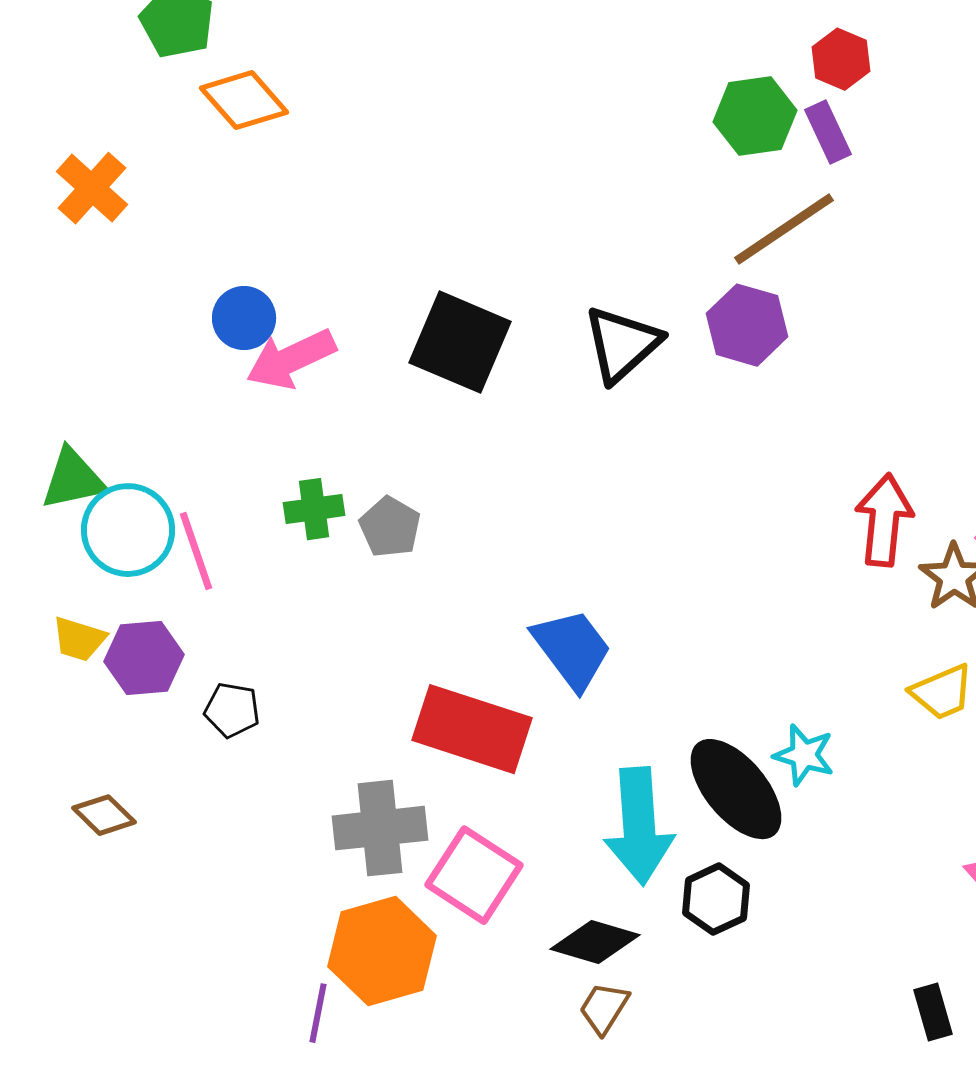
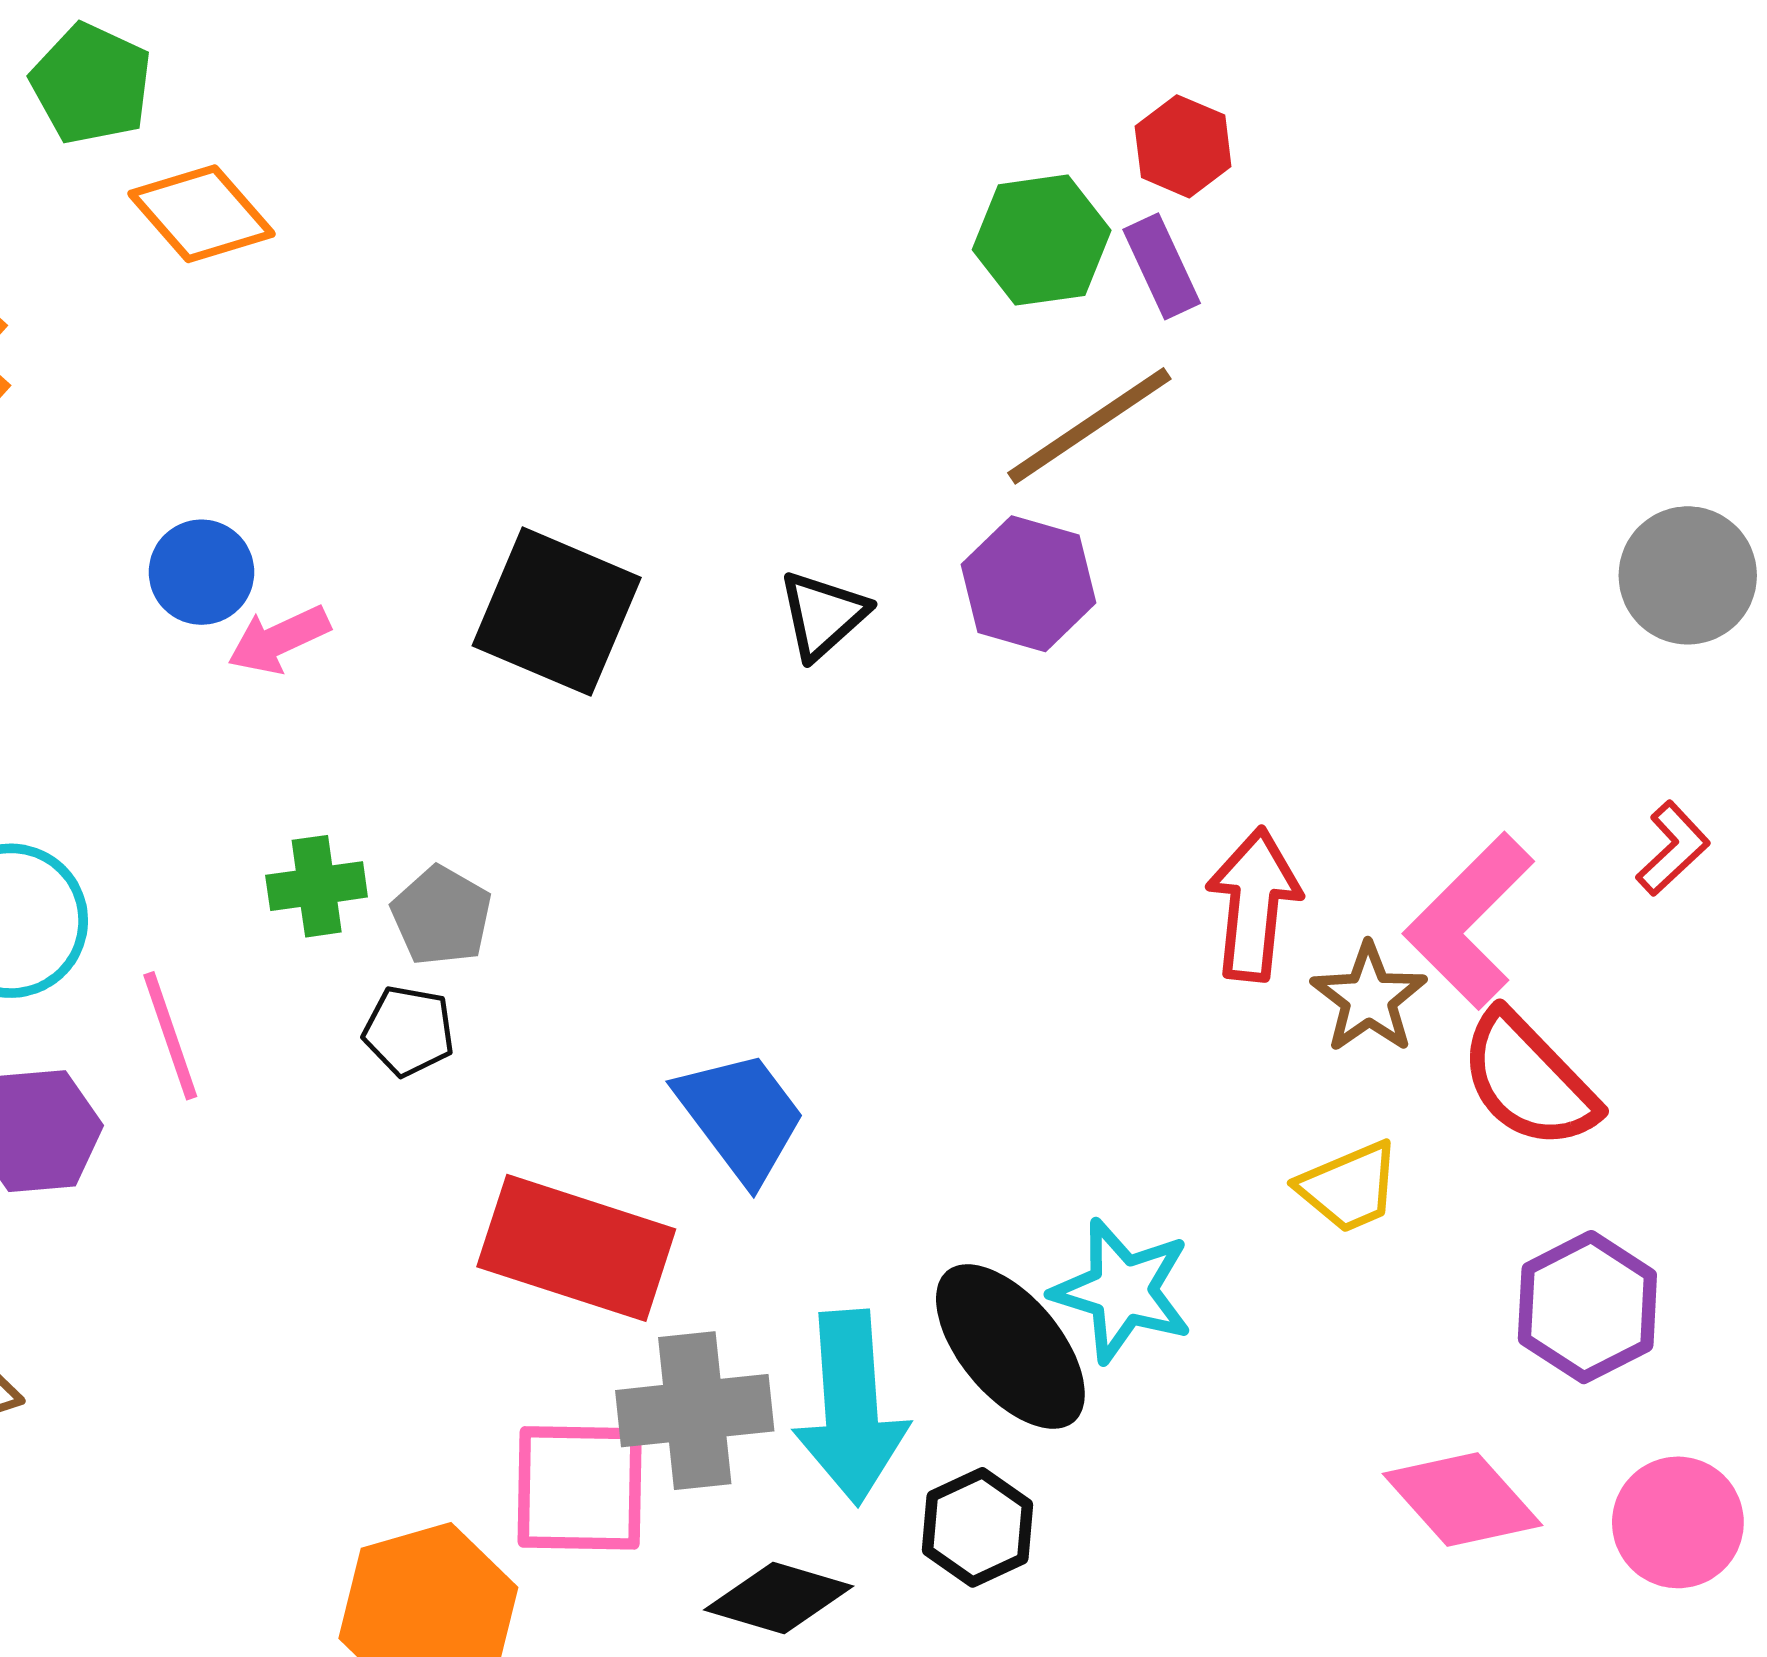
black triangle: (622, 344) -> (823, 615), size x0.7
pink arrow: (291, 359) -> (279, 640), size x0.7
pink line: (196, 551) -> (170, 1036), moved
black pentagon: (232, 710) -> (409, 1031), moved
cyan star: (804, 755) -> (1122, 1291), size x1.4
gray cross: (380, 828) -> (695, 1411), moved
pink square: (474, 875) -> (580, 1488), turned -32

